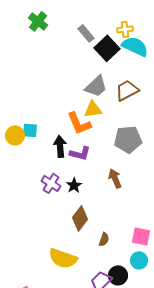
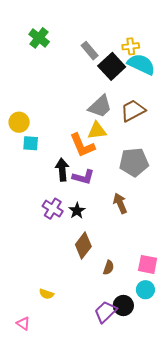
cyan square: (30, 130) -> (31, 143), moved
yellow circle: (15, 135) -> (19, 122), moved
yellow semicircle: (63, 258) -> (46, 294), moved, size x0.5

